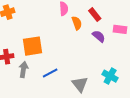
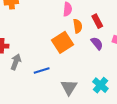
orange square: (32, 46) -> (63, 42), moved, turned -35

